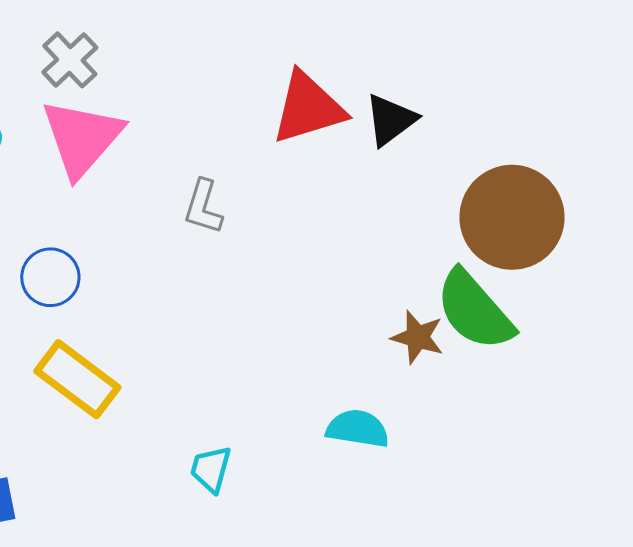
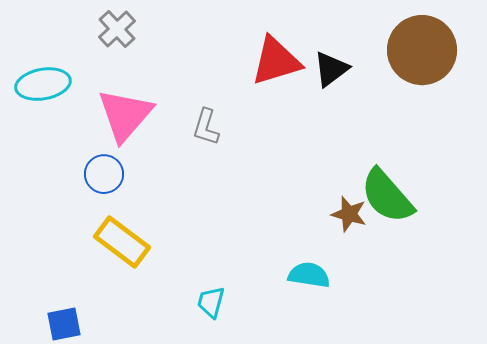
pink triangle: (82, 138) -> (125, 115), moved
brown circle: (512, 217) -> (422, 50), moved

